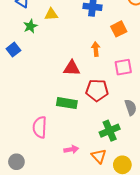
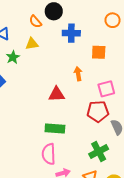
orange square: (119, 29) -> (99, 52), turned 35
red pentagon: (97, 90) -> (98, 111), moved
pink semicircle: (40, 127) -> (49, 154), moved

